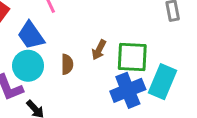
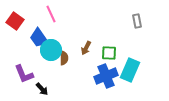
green square: (132, 57) -> (109, 53), size x0.7
cyan circle: (28, 66) -> (51, 50), moved

